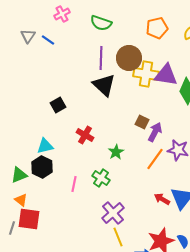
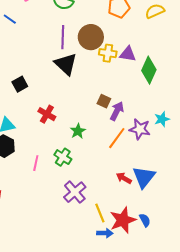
yellow cross: (146, 74) -> (108, 53), size x0.7
purple triangle: (166, 75) -> (128, 54), size x0.7
yellow line: (118, 237) -> (100, 213), moved

